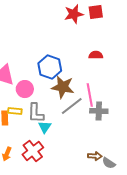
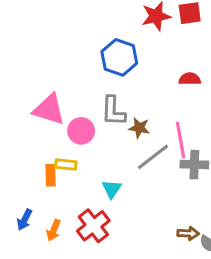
blue hexagon: (50, 67) -> (119, 57), moved
brown star: (63, 87) -> (139, 128), size x0.6
gray L-shape: (36, 113) -> (113, 111), moved

